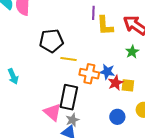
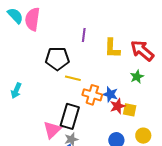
purple line: (93, 13) -> (84, 35), moved
cyan arrow: (13, 76) -> (16, 91), turned 42
pink triangle: (52, 112) -> (52, 130), turned 30

